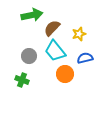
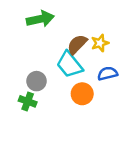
brown semicircle: (52, 28) -> (77, 44), moved
gray circle: (29, 56) -> (36, 81), moved

